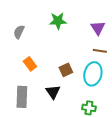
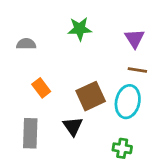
gray semicircle: (19, 32) -> (26, 44), turned 64
brown square: (66, 70) -> (91, 96), size x1.5

